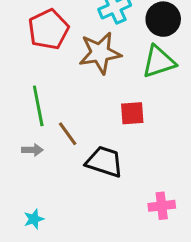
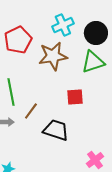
brown line: (68, 134) -> (31, 111), turned 72
pink cross: (162, 206) -> (95, 160), turned -30

